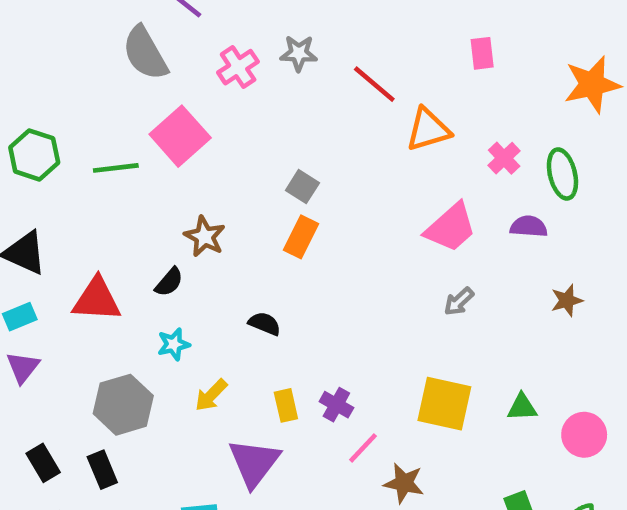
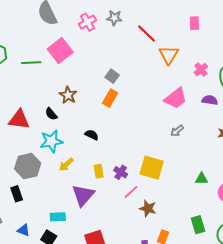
orange triangle: (428, 130) -> (169, 55), turned -45
black semicircle: (169, 282) -> (51, 114), turned 96
cyan star: (174, 344) -> (51, 141), size x1.6
yellow square: (444, 404) -> (152, 168), moved

